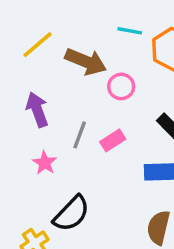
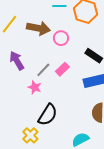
gray line: (80, 135) -> (43, 70), turned 35
pink star: (45, 163) -> (35, 87), moved

